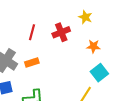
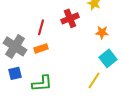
red line: (32, 32) -> (41, 27), moved

